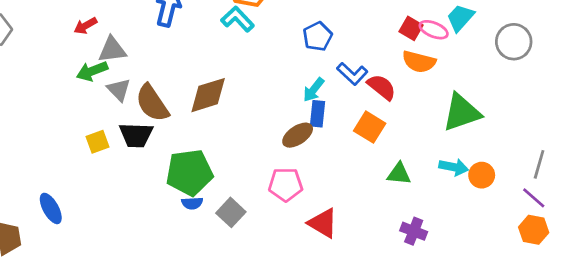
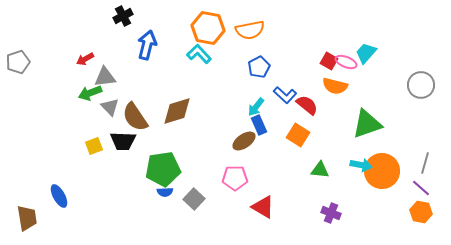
gray circle: (514, 42) -> (421, 85), moved
blue rectangle: (318, 114) -> (259, 125), turned -30
orange circle: (482, 175) -> (382, 171), size x1.8

